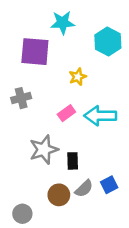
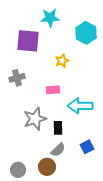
pink rectangle: (66, 113) -> (53, 90), turned 32
cyan arrow: (100, 116) -> (80, 106), moved
gray semicircle: (84, 189) -> (58, 150), moved
brown circle: (59, 195) -> (47, 167), moved

